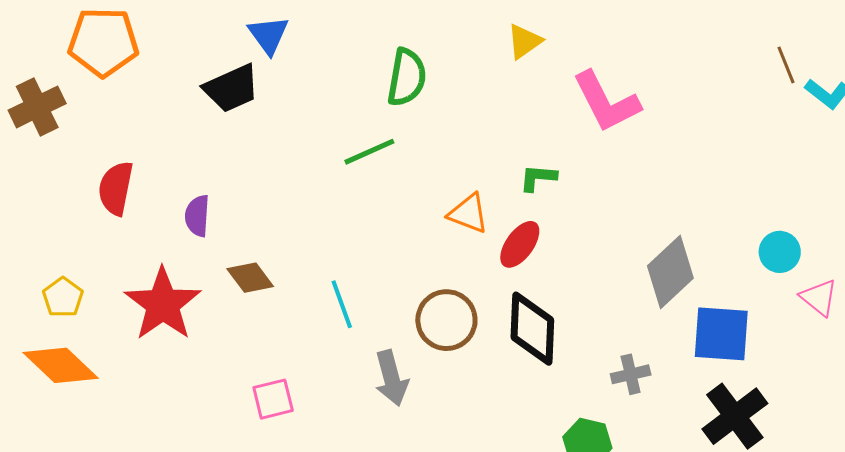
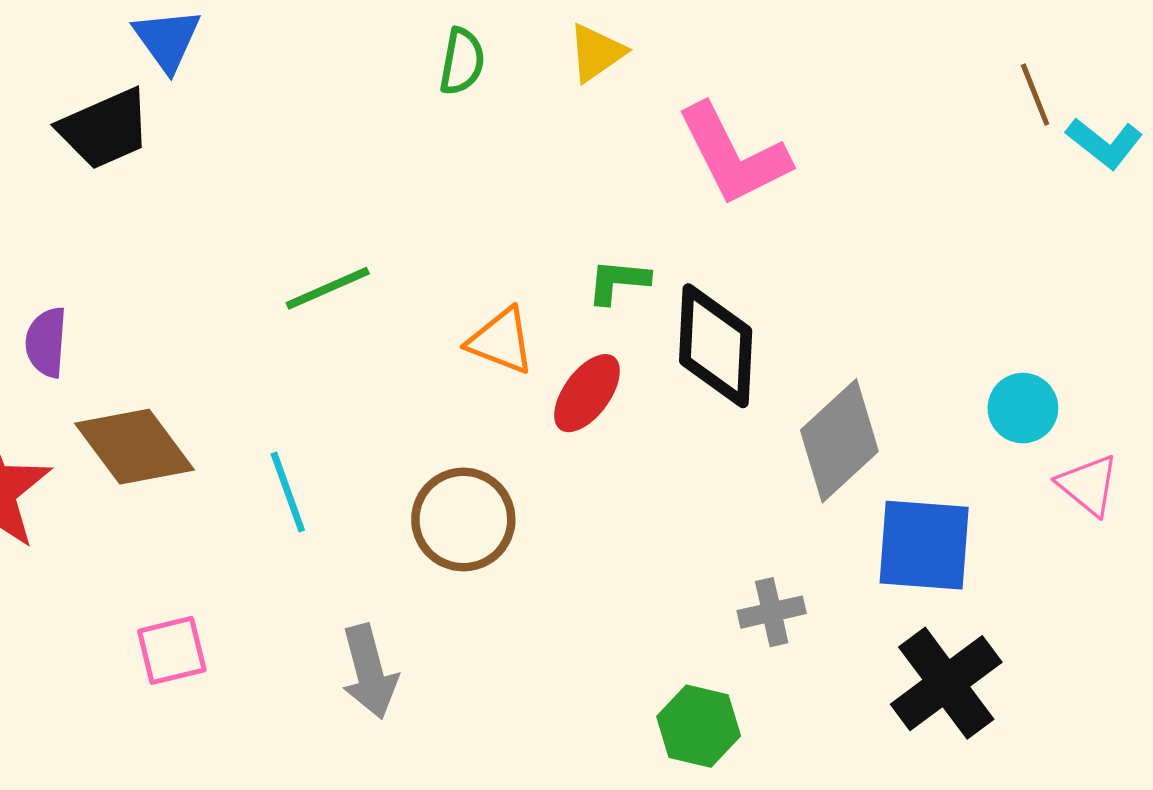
green semicircle: (407, 77) -> (462, 61), moved, size x0.7
green line: (369, 152) -> (328, 288), moved
brown diamond: (250, 278) -> (134, 447), size x1.5
black diamond: (532, 329) -> (716, 346), moved
gray arrow: (391, 378) -> (369, 672), moved

